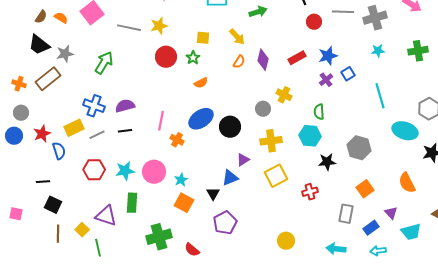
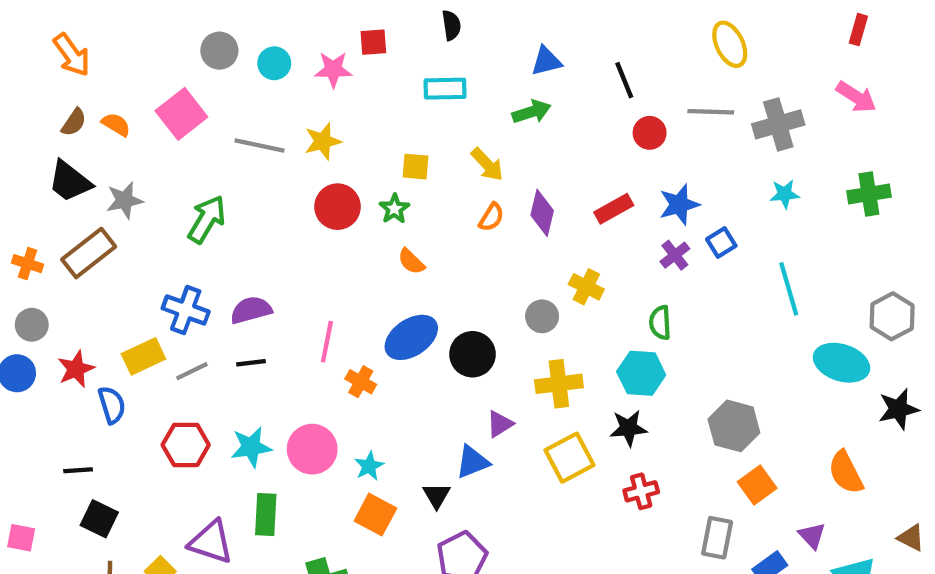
orange semicircle: (201, 83) -> (411, 261), turned 72
gray hexagon: (359, 148) -> (734, 426), moved
black star: (327, 162) -> (629, 428), moved

